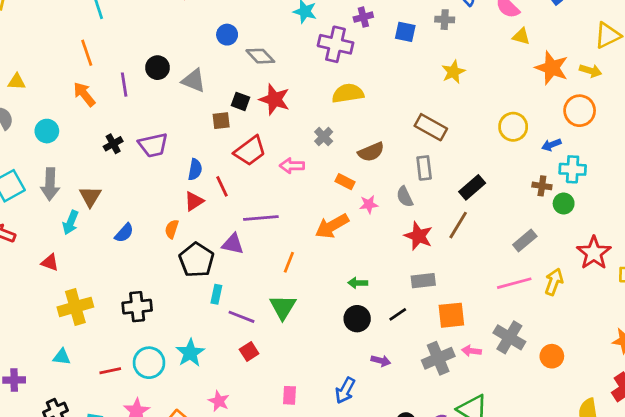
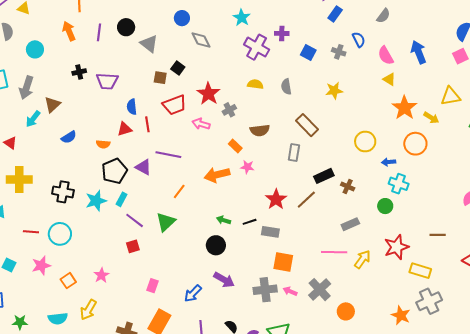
yellow semicircle: (348, 93) -> (255, 84), size x0.7
red star: (275, 99) -> (208, 94), moved
blue semicircle: (195, 170) -> (132, 107), turned 147
brown cross: (542, 186) -> (348, 186), moved
gray semicircle: (405, 197) -> (286, 87), moved
orange semicircle: (172, 229) -> (103, 144), turned -120
black line: (398, 314) -> (250, 222), moved
cyan star: (190, 353) -> (96, 201), moved
purple arrow: (381, 361) -> (224, 280), size x1.5

